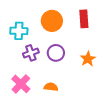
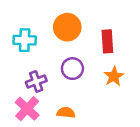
red rectangle: (84, 19) -> (107, 41), moved
purple cross: (31, 53) -> (36, 81), moved

